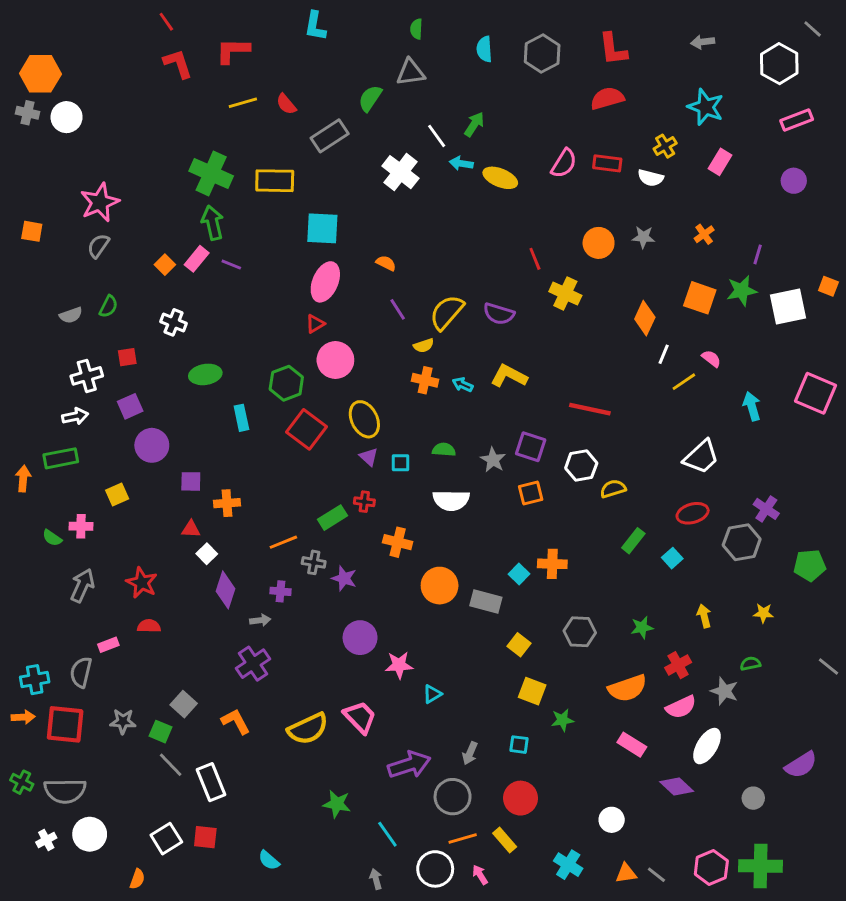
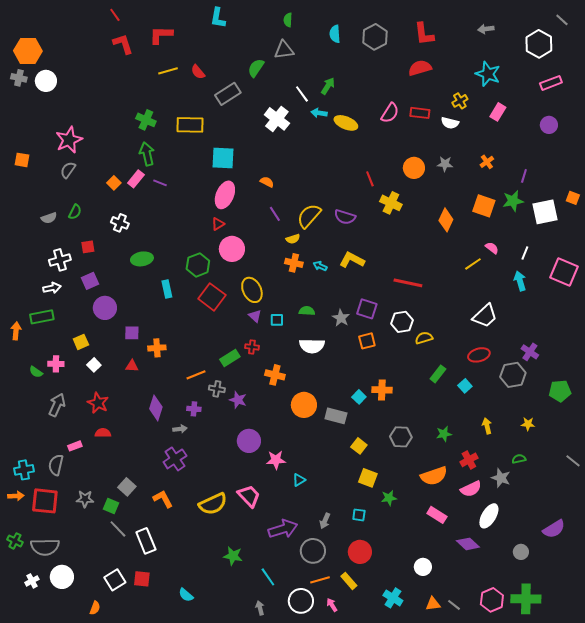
green cross: (211, 173) -> (146, 120), size x0.7
white line: (664, 354) -> (525, 253), moved
white square: (207, 554) -> (94, 365), moved

